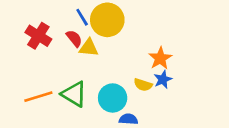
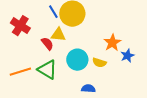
red semicircle: (74, 38) -> (47, 44), moved
blue star: (163, 79) -> (127, 56), moved
cyan circle: (113, 98) -> (77, 60), moved

